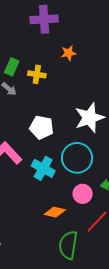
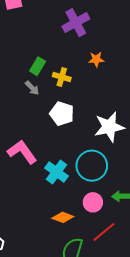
purple cross: (44, 19) -> (76, 23), turned -32
white pentagon: (42, 127) -> (62, 114), moved

